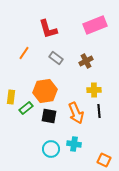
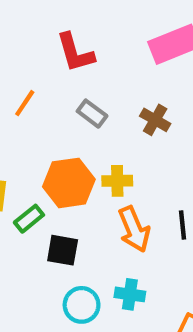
brown cross: (86, 61) -> (155, 120), turned -32
yellow cross: (94, 90) -> (117, 181), moved
black square: (49, 116) -> (63, 250), moved

